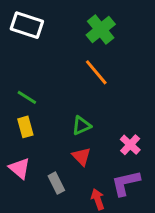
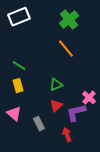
white rectangle: (27, 25) -> (19, 17), turned -40
red triangle: (81, 156) -> (56, 106), turned 32
purple L-shape: (126, 183) -> (76, 113), moved

